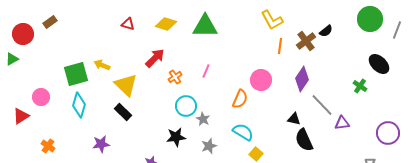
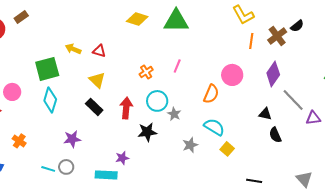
red triangle: (128, 24) -> (99, 51), moved
red arrow: (155, 58) -> (126, 108), moved, turned -40
yellow arrow: (102, 65) -> (73, 49), moved
yellow triangle: (126, 85) -> (97, 80), size x0.7
black semicircle: (304, 140) -> (275, 135), size x0.7
gray star: (209, 146) -> (190, 145), moved

